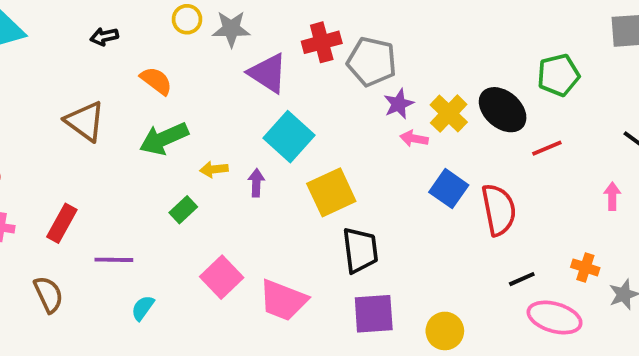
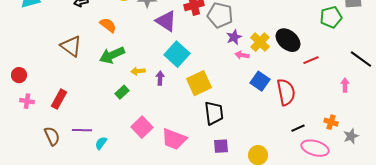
green pentagon: (558, 75) -> (331, 17), moved
purple line: (114, 260) -> (82, 130), moved
purple square: (374, 314) -> (221, 146), size x0.7

